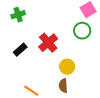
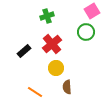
green cross: (18, 15) -> (47, 16), moved
yellow circle: (67, 67) -> (56, 68), moved

